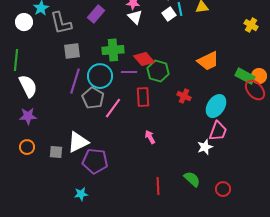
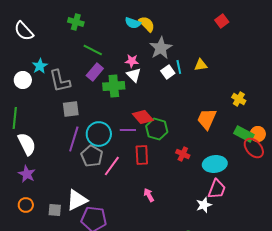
yellow cross: (251, 25) -> (239, 99), moved
green cross: (113, 50) -> (114, 86), moved
orange trapezoid: (208, 61) -> (207, 119), turned 140
cyan ellipse: (216, 106) -> (215, 164), turned 50
purple star: (28, 116) -> (27, 174), turned 30

